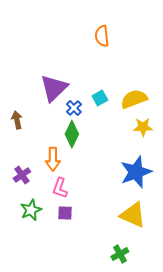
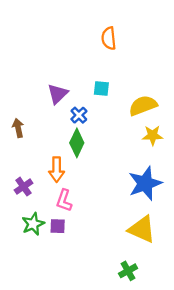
purple triangle: (54, 88) -> (58, 94), size x0.7
cyan square: (100, 98) -> (101, 88), moved, turned 35
purple square: (65, 213) -> (58, 226), moved

